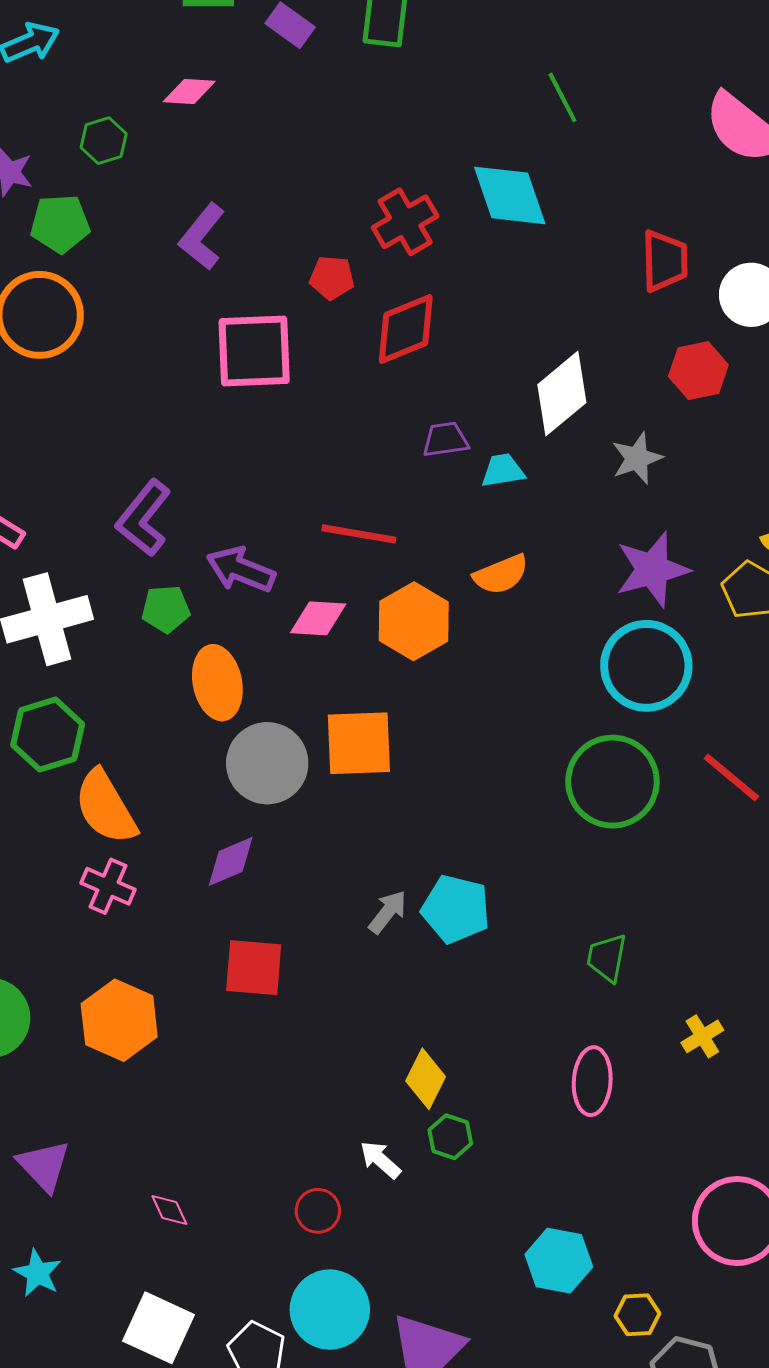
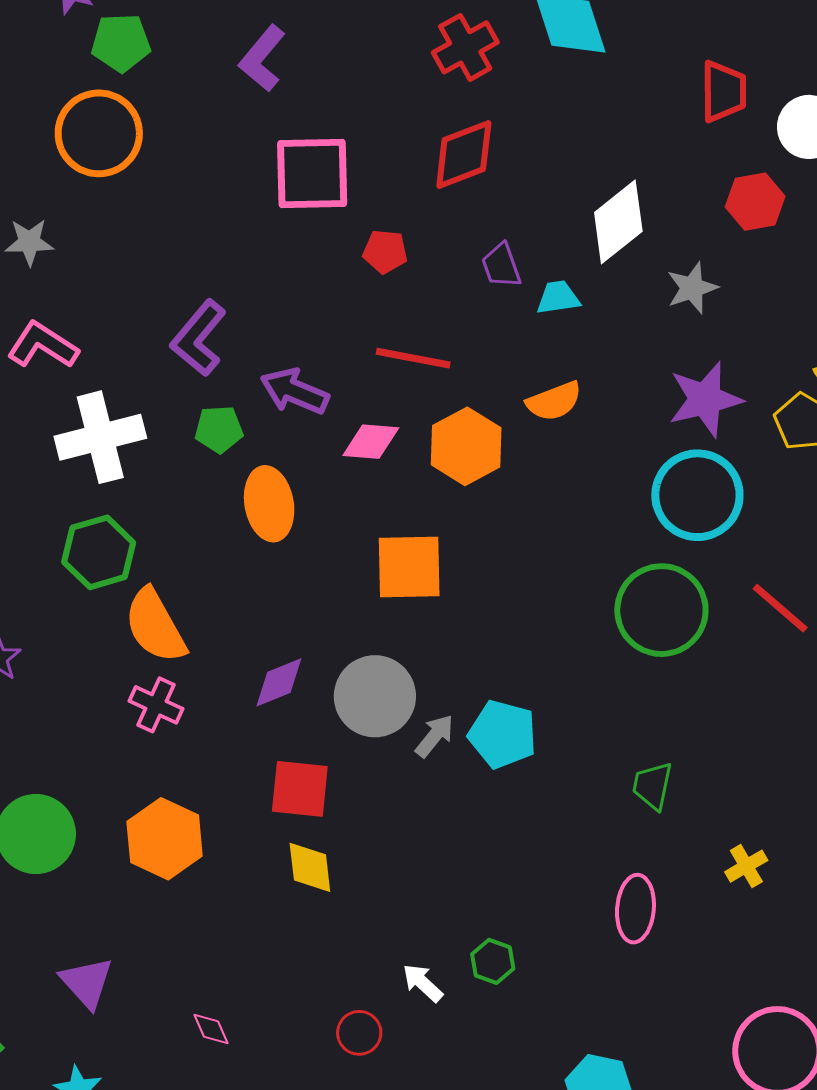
red pentagon: (332, 278) -> (385, 252), moved
purple trapezoid: (445, 440) -> (501, 266), turned -102
gray circle: (267, 763) -> (375, 696), moved
yellow diamond: (426, 1079) -> (310, 867), moved, turned -34

